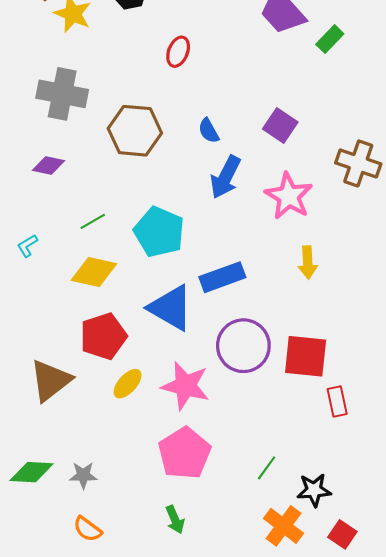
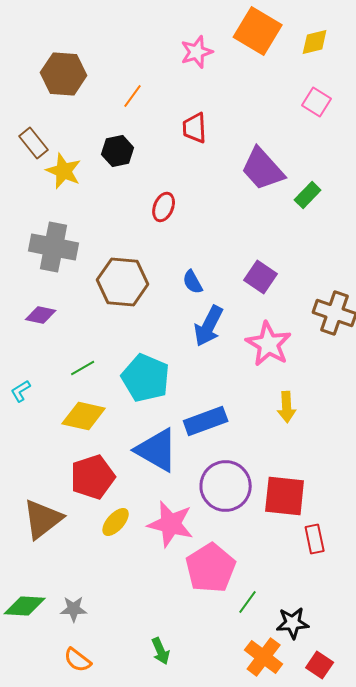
pink pentagon: (184, 453) -> (211, 568), moved

